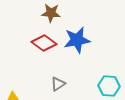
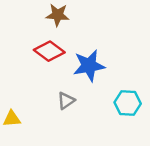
blue star: (77, 40) -> (89, 66), moved

